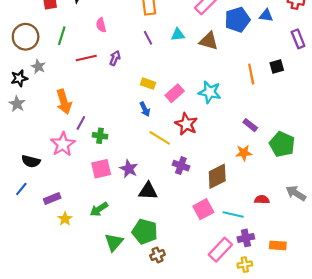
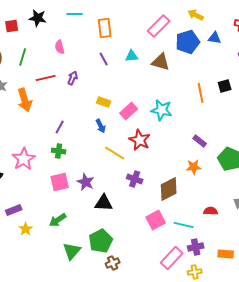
orange arrow: (64, 102) -> (25, 100), moved
purple line: (81, 123) -> (60, 127), moved
green pentagon: (145, 232) -> (101, 241), turned 30

